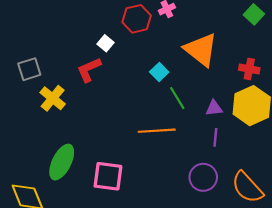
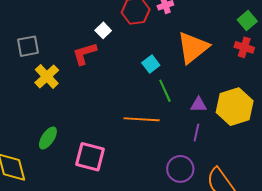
orange triangle: (201, 50) -> (193, 48), turned 36
red cross: (249, 69) -> (244, 47), moved
green ellipse: (62, 162) -> (48, 138), size x0.7

